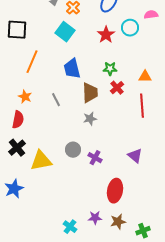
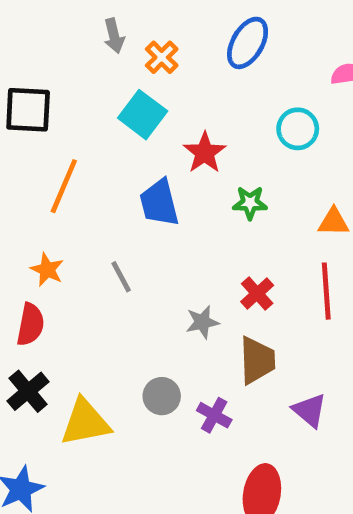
cyan circle: (130, 28) -> (298, 129), moved
red star: (106, 35) -> (205, 153), moved
red cross: (117, 88) -> (257, 293), moved
brown trapezoid: (90, 93) -> (257, 360), moved

